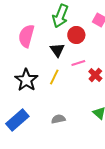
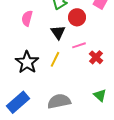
pink semicircle: (26, 36) -> (27, 18), size x0.7
gray semicircle: (58, 119) -> (59, 101), size x1.6

